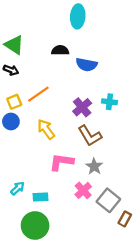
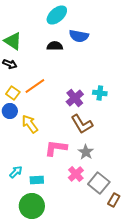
cyan ellipse: (78, 16) -> (57, 15), moved, turned 45
blue semicircle: (86, 65) -> (79, 36), moved
yellow square: (14, 102) -> (13, 93), turned -32
yellow arrow: (46, 129) -> (30, 124), moved

